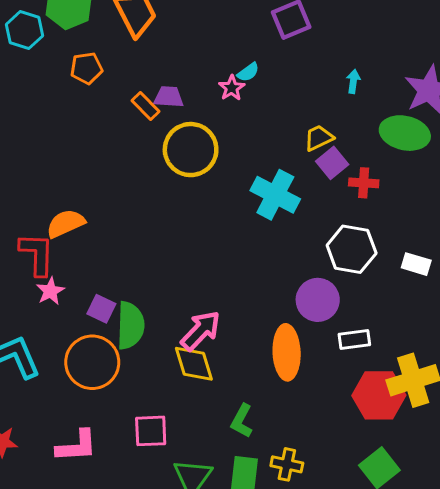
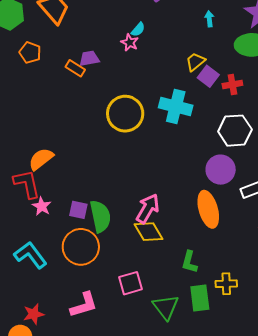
orange pentagon: (86, 68) -> (30, 53), turned -30
yellow circle: (191, 150) -> (125, 114), moved

